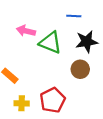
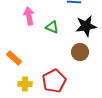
pink arrow: (26, 31) -> (29, 16), turned 66
green triangle: (50, 43) -> (52, 27), size x0.6

